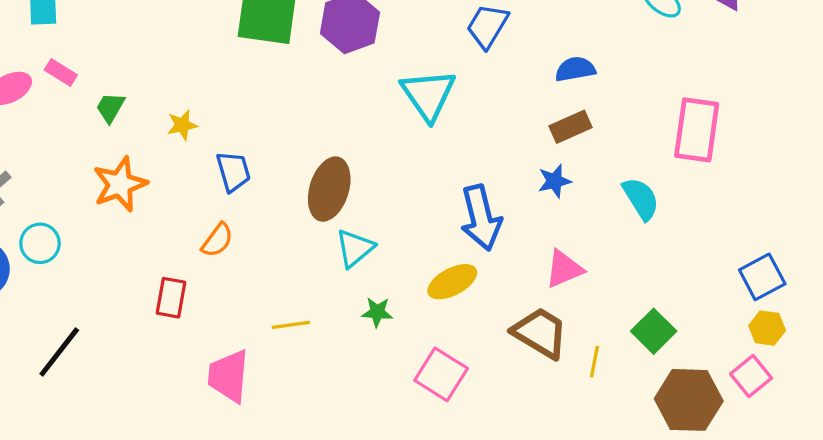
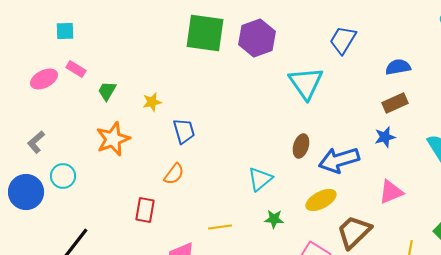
brown ellipse: (329, 189) -> (301, 146), moved, size x0.6
blue arrow: (481, 218) -> (339, 160), turned 87
brown trapezoid: (540, 333) -> (354, 232), moved, turned -75

